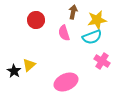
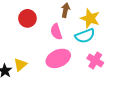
yellow star: (97, 20) -> (90, 18), turned 30
pink ellipse: (66, 82) -> (58, 58), moved

